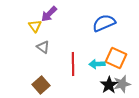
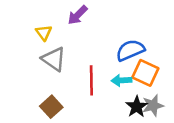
purple arrow: (49, 14) -> (78, 15), moved
blue semicircle: (104, 23) -> (130, 50), moved
gray triangle: (43, 47) -> (54, 59), size x1.5

